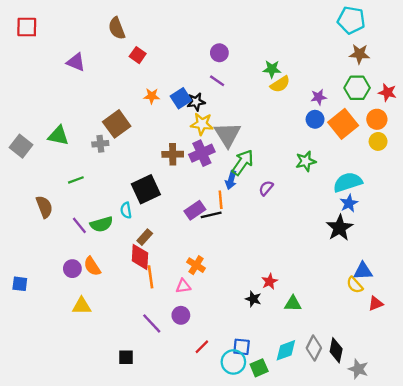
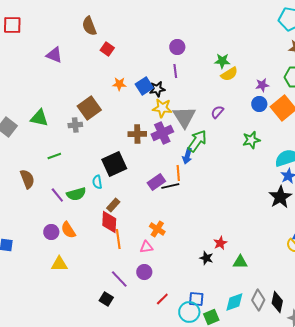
purple line: (217, 81) -> (175, 71), turned 48
purple semicircle: (266, 188) -> (217, 112), moved
black square: (126, 357) -> (106, 299), moved, turned 32

